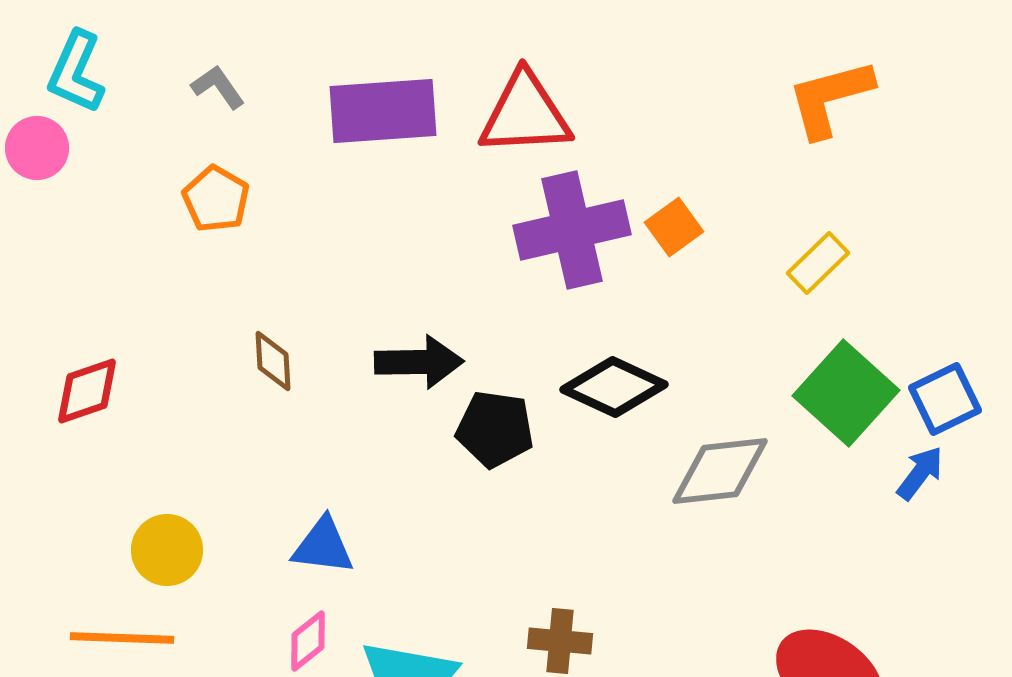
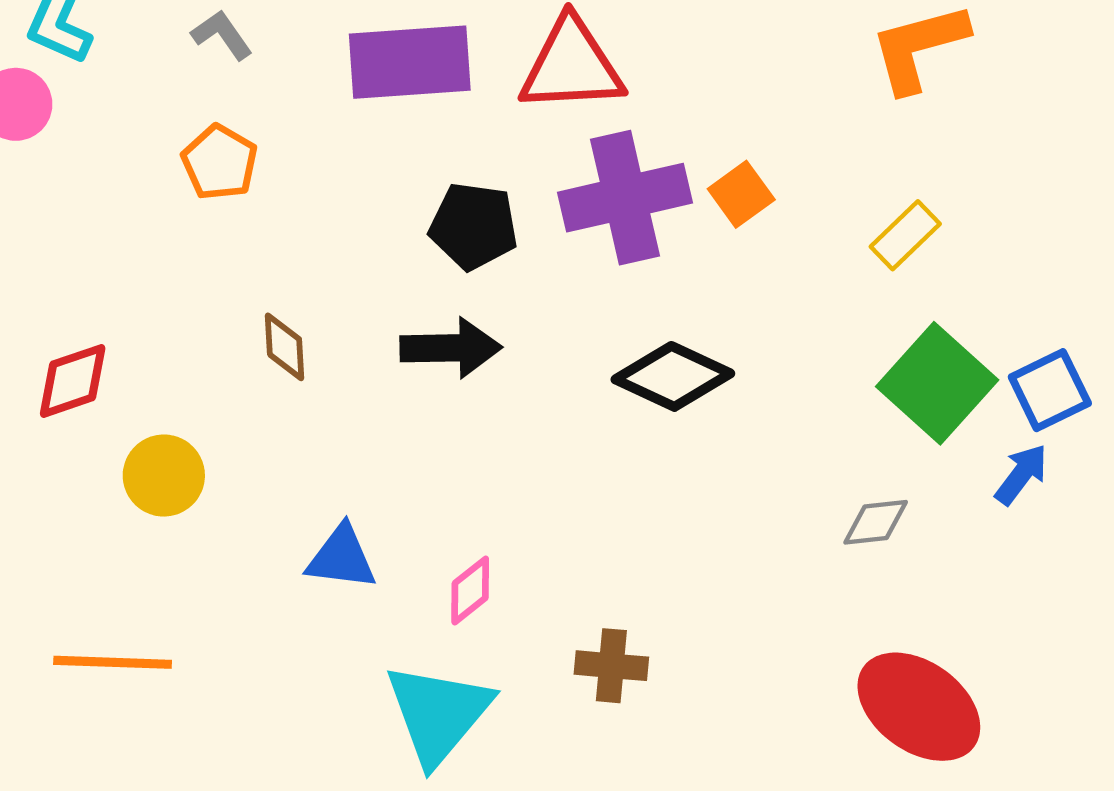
black pentagon: (495, 429) -> (474, 226), moved
gray diamond: (720, 471) -> (876, 522), moved, size x0.6
yellow circle: (167, 550) -> (164, 476), moved
pink diamond: (308, 641) -> (470, 591), moved

